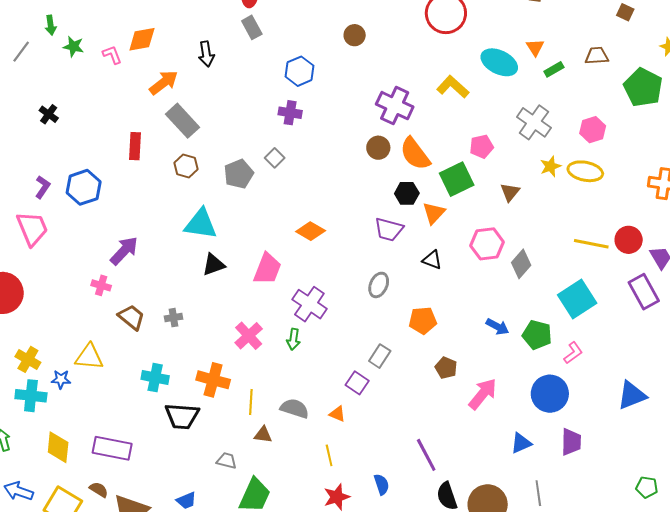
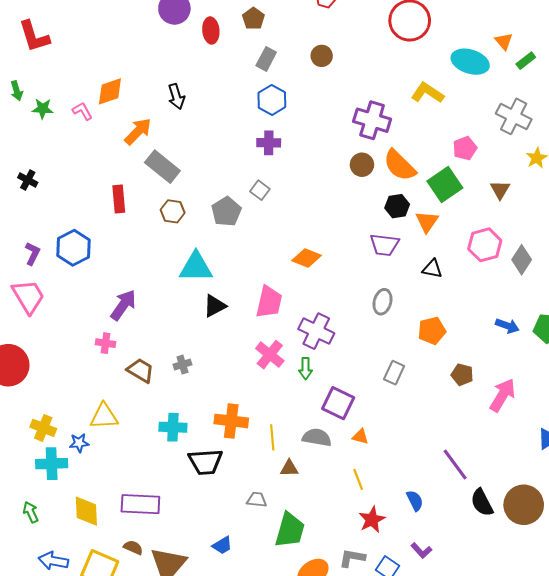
gray rectangle: (252, 27) -> (266, 59), moved, turned 65
pink cross: (249, 336) -> (270, 355), moved
purple square: (357, 383) -> (338, 403), moved, size x1.4

